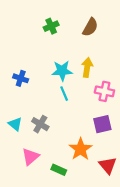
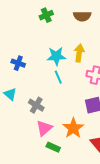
brown semicircle: (90, 27) -> (82, 16), turned 60
cyan triangle: (15, 124) -> (10, 94), moved
pink triangle: (30, 157) -> (44, 128), moved

